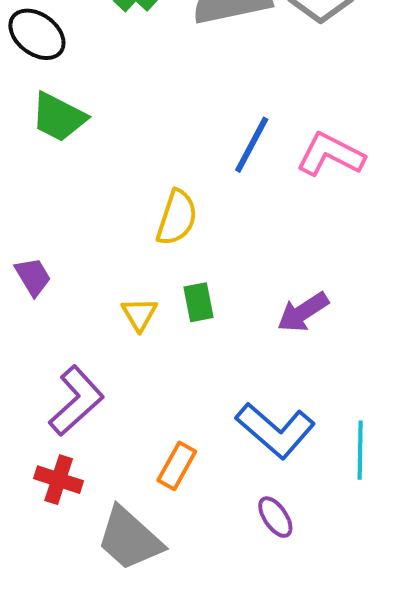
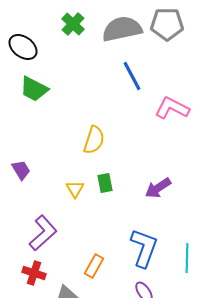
blue line: (252, 145) -> (132, 76), moved, turned -56
blue L-shape: (275, 430) -> (144, 248), turned -111

